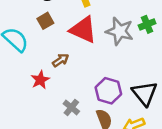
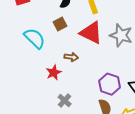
brown arrow: (61, 60) -> (71, 57), turned 40
gray cross: (71, 107) -> (65, 101), moved

